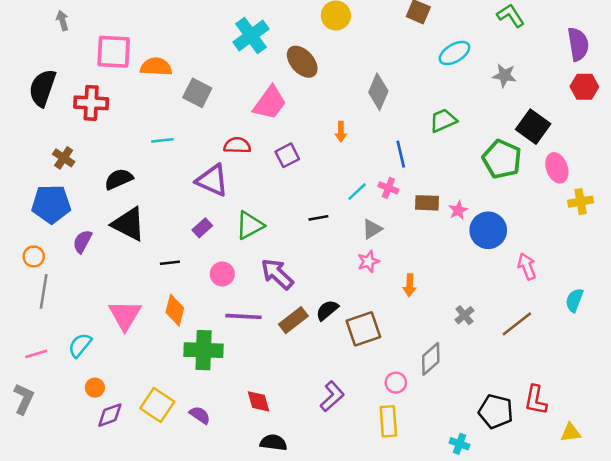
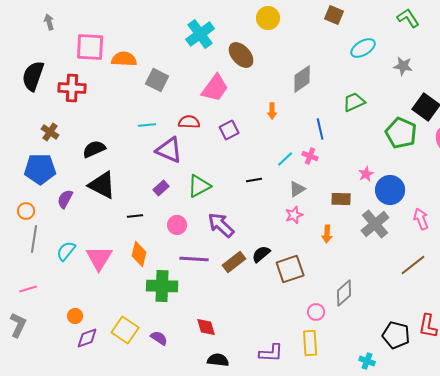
gray diamond: (378, 92) -> (302, 79), turned 32
cyan line: (162, 140) -> (147, 125), moved
brown rectangle: (427, 203) -> (341, 199), moved
gray cross: (464, 315) -> (375, 224), moved, size x1.8
cyan semicircle: (80, 345) -> (66, 251), moved
purple L-shape: (332, 396) -> (271, 353), moved, turned 45

